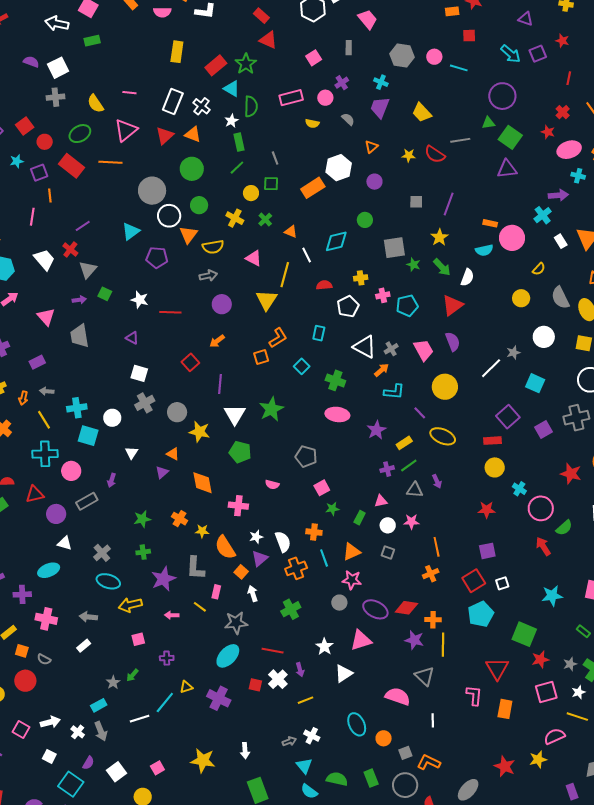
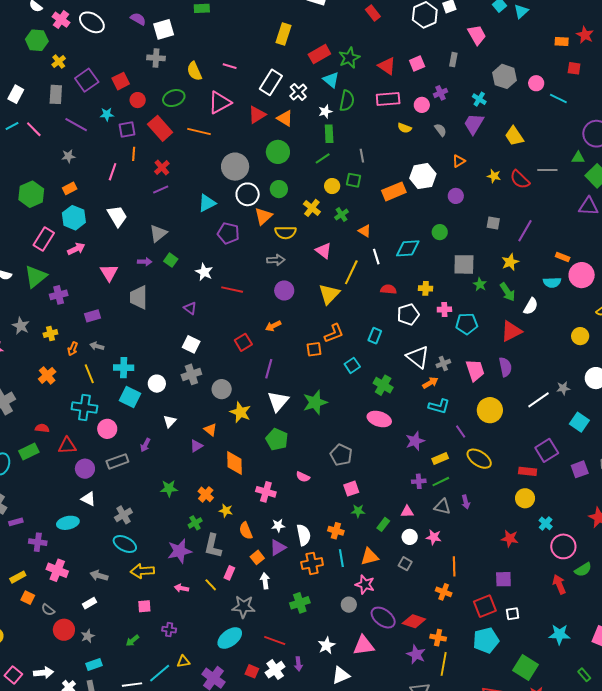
red triangle: (268, 40) -> (387, 66), moved
red cross: (70, 249) -> (162, 167), moved
orange semicircle: (225, 547) -> (246, 531), size x0.7
green cross: (143, 552) -> (195, 523), moved, turned -32
orange cross: (431, 574) -> (444, 592), turned 35
red circle: (25, 681) -> (64, 630), moved
gray star: (113, 682) -> (88, 636), moved

